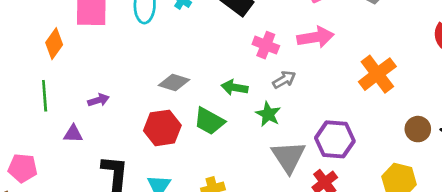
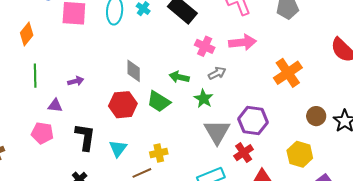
orange diamond: (54, 44) -> (27, 34), moved
gray diamond: (174, 83) -> (134, 71), turned 70
pink pentagon: (23, 168) -> (42, 133), moved

